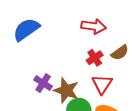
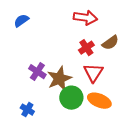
blue semicircle: (26, 29) -> (21, 21), size x0.6
brown star: (66, 90) -> (59, 79), turned 30

